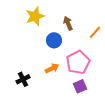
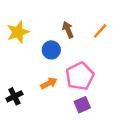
yellow star: (35, 16) -> (18, 32), moved
orange line: (95, 32) -> (100, 31), moved

